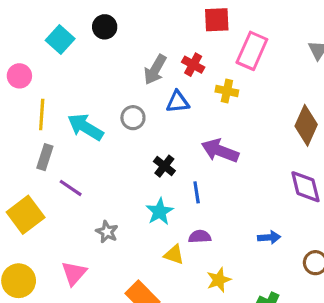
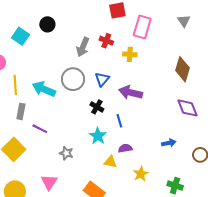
blue triangle: (178, 102) -> (102, 79), moved, turned -35
gray circle: (133, 118) -> (73, 79), size x1.5

